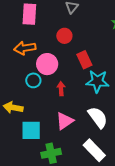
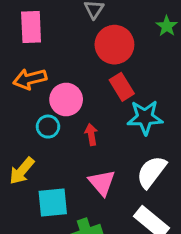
red circle: (64, 36) -> (114, 45), moved, size x1.6
yellow arrow: (13, 108) -> (22, 171), turned -54
white semicircle: (98, 117) -> (151, 172), turned -100
pink triangle: (65, 121) -> (102, 183), turned -30

